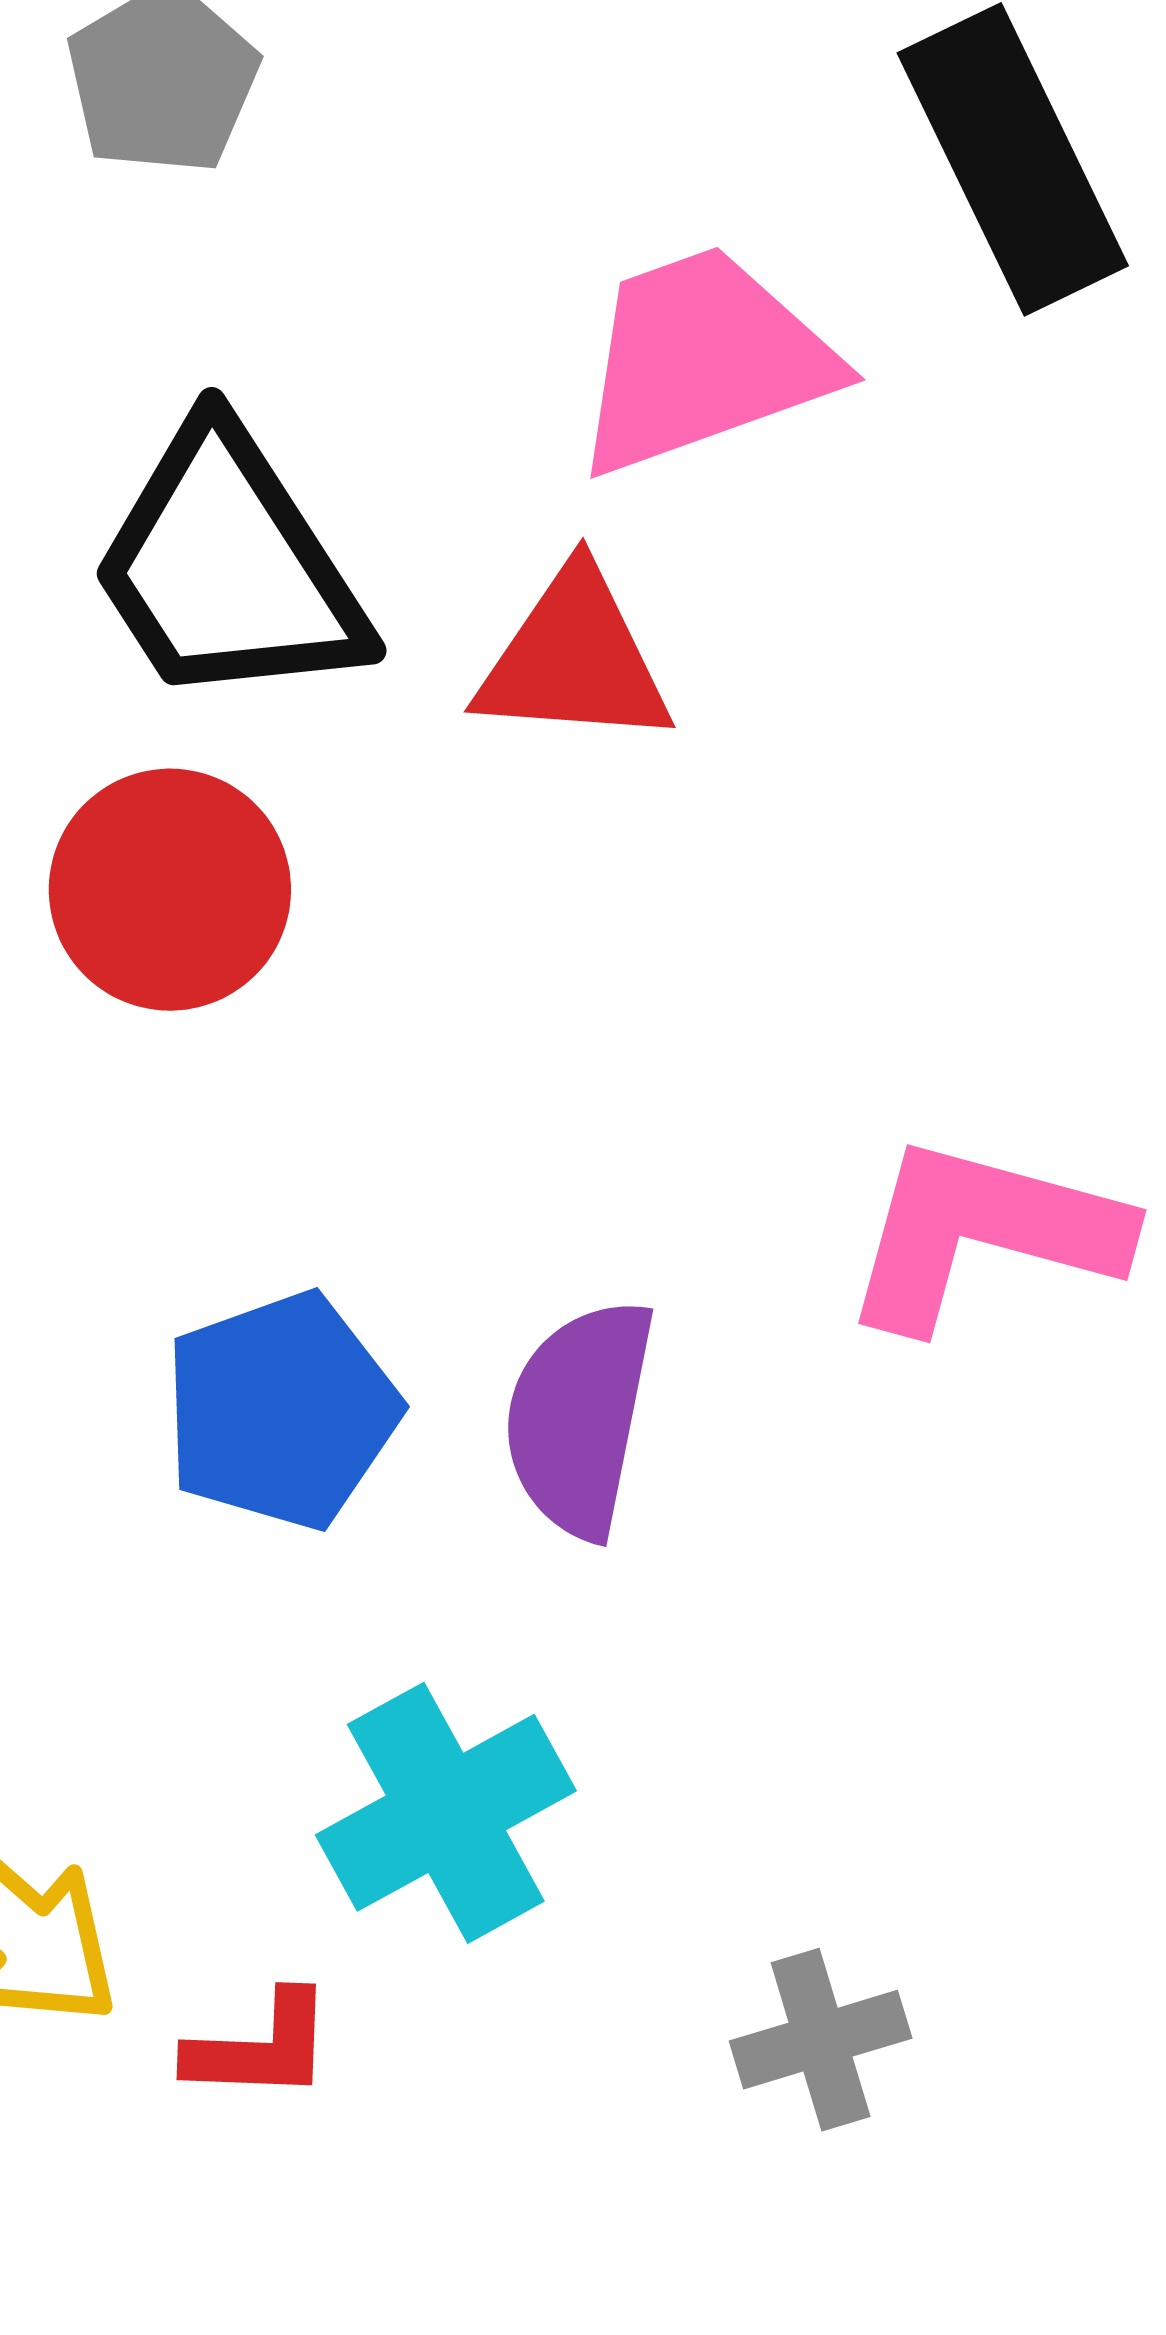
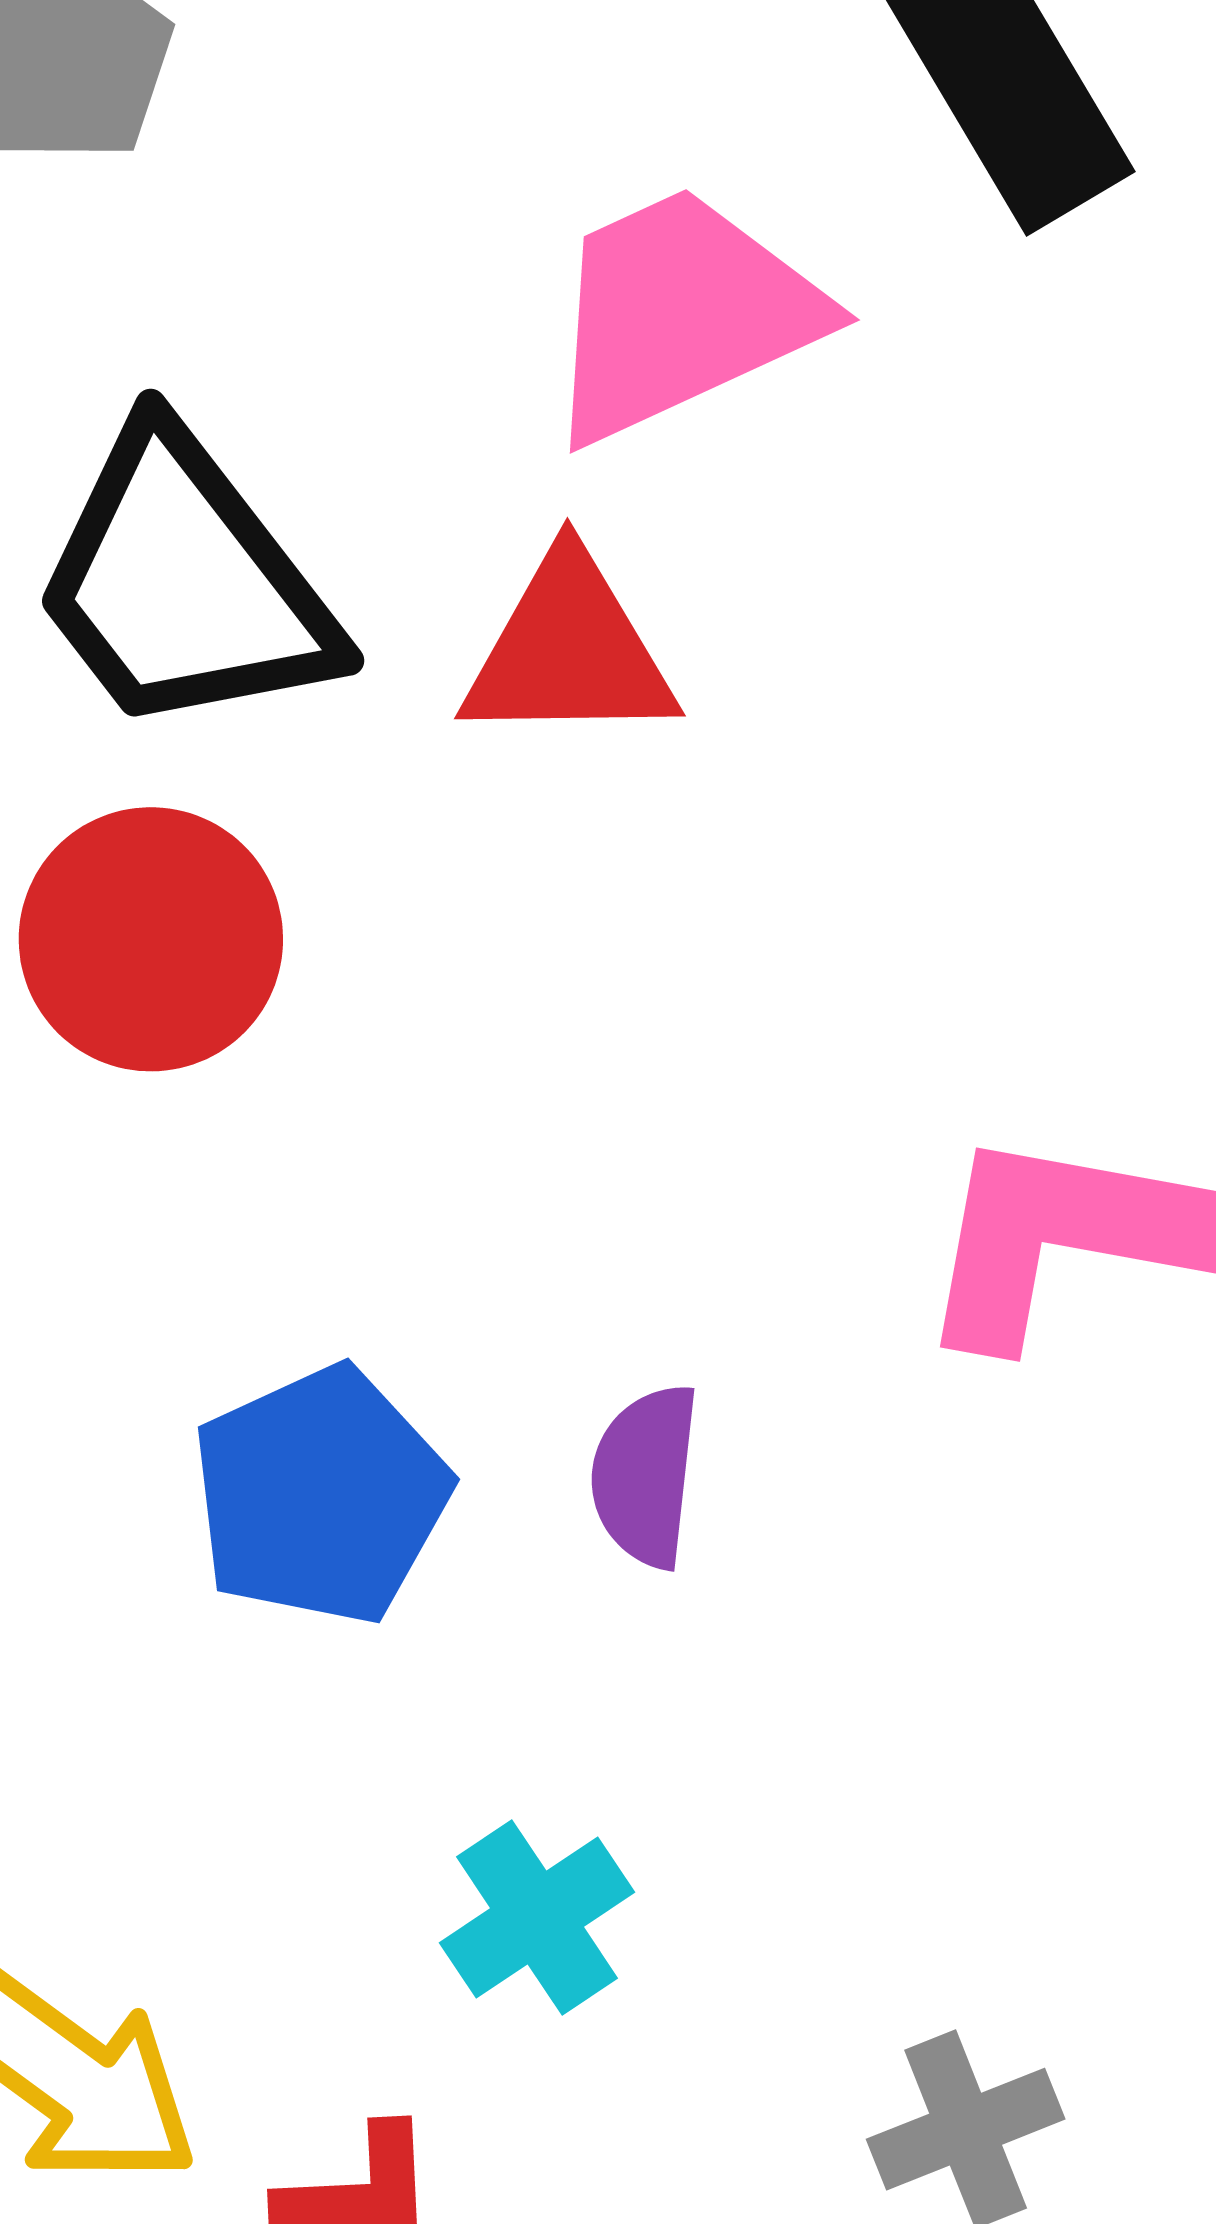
purple semicircle: (579, 1418) -> (645, 1476), size x0.7
cyan cross: (446, 1813) -> (537, 1917), size x0.7

